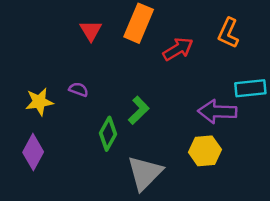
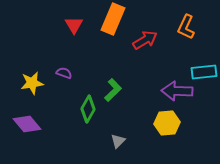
purple diamond: (33, 152) -> (27, 124), turned -68
gray triangle: (145, 173) -> (118, 141), size x0.5

